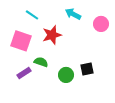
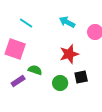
red star: (52, 35) -> (69, 54), moved

